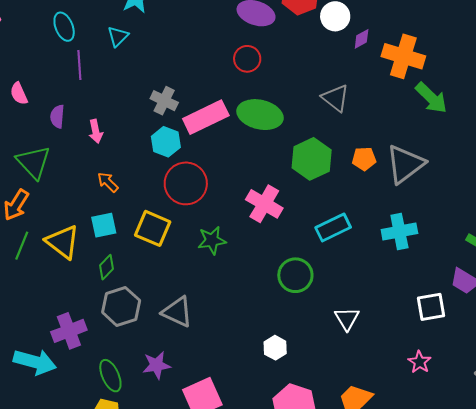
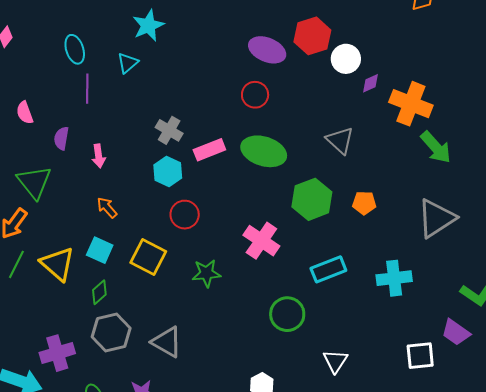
pink rectangle: (206, 117) -> (209, 150), size x0.7
gray triangle: (405, 164) -> (436, 218), moved
red circle: (186, 183) -> (185, 215), size x0.7
cyan square: (104, 225) -> (100, 250), turned 32

